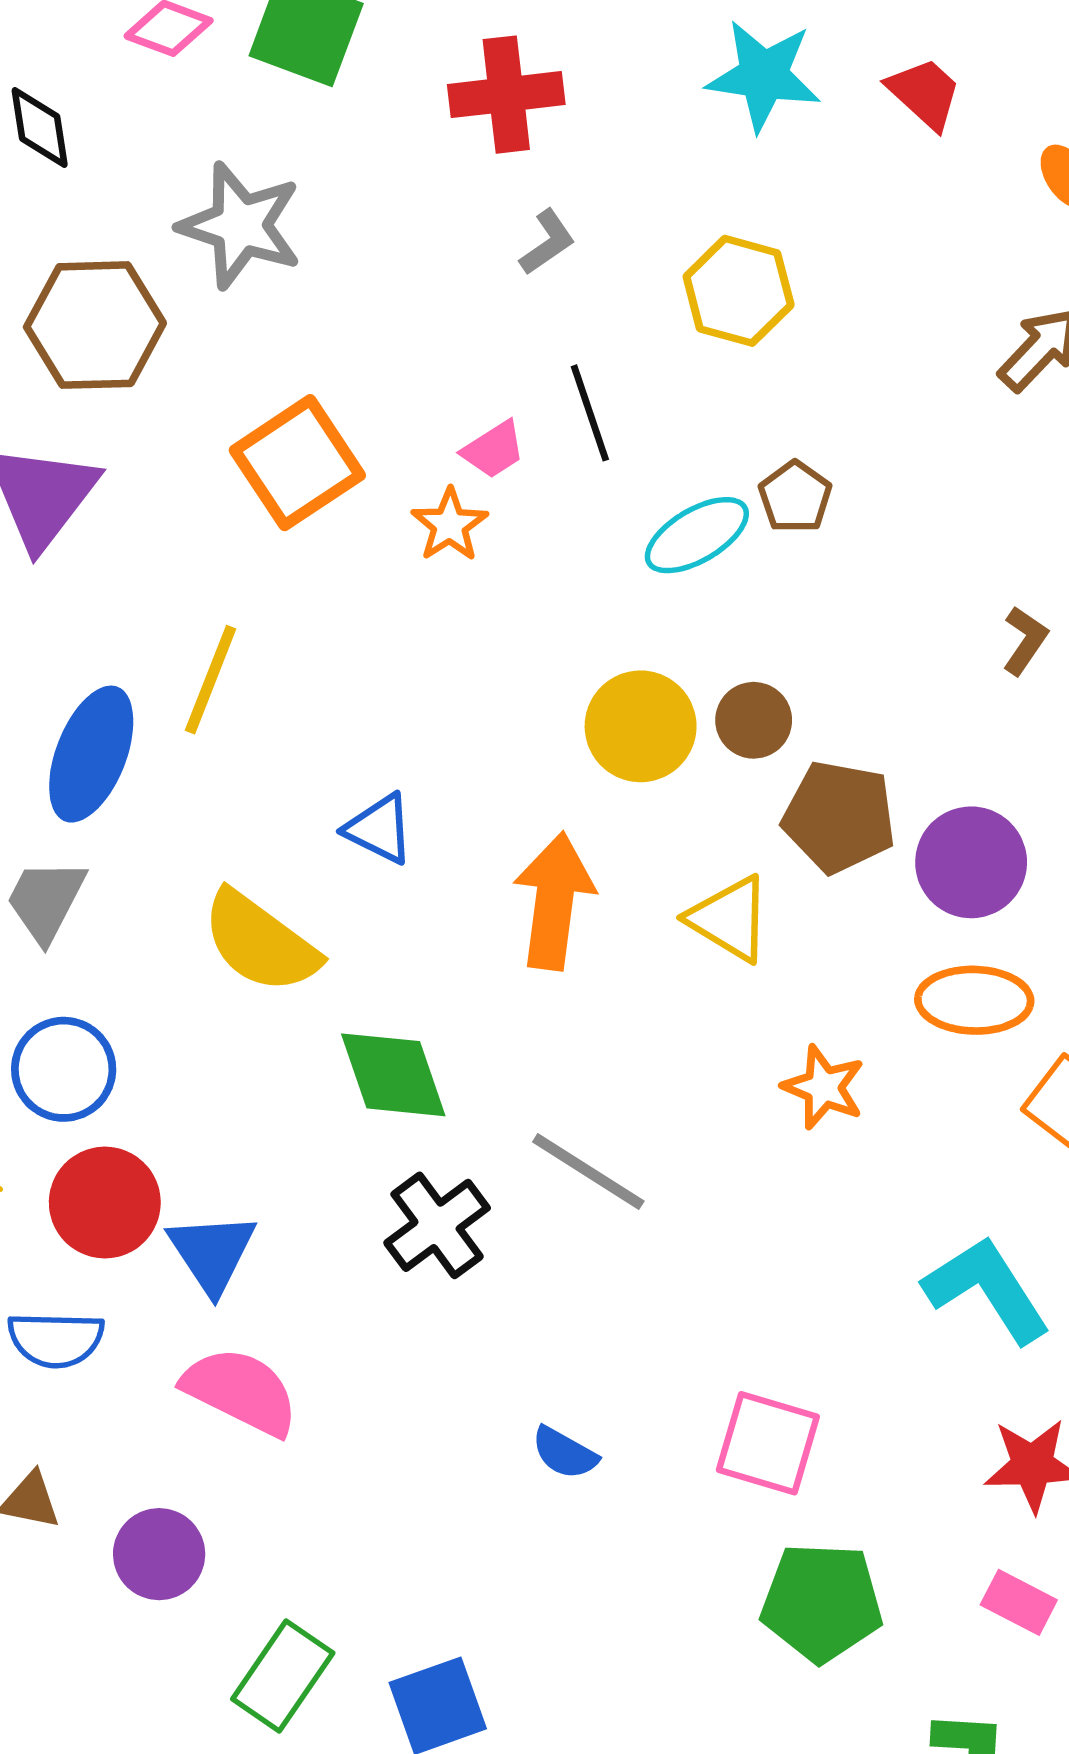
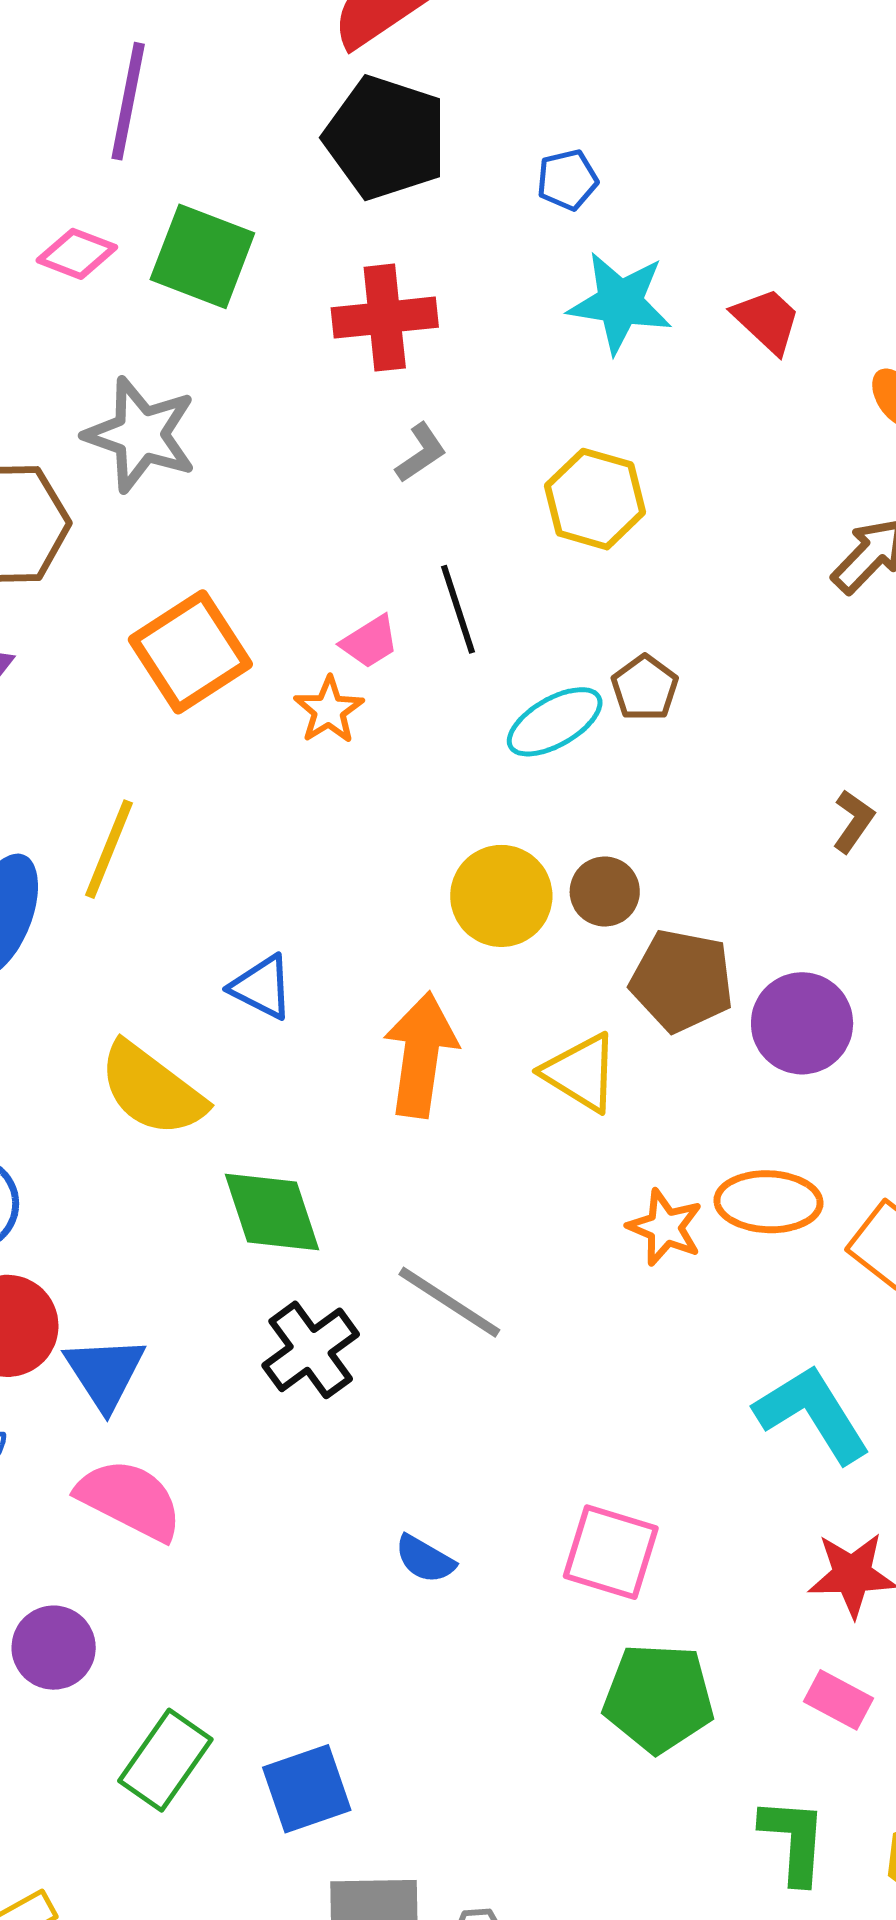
orange ellipse: (974, 1000) -> (769, 1202), moved

